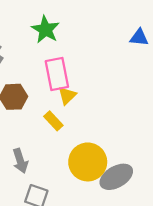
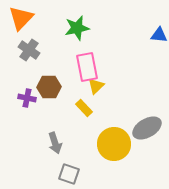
green star: (45, 29) -> (77, 28), turned 30
gray ellipse: (116, 177) -> (147, 128), moved

